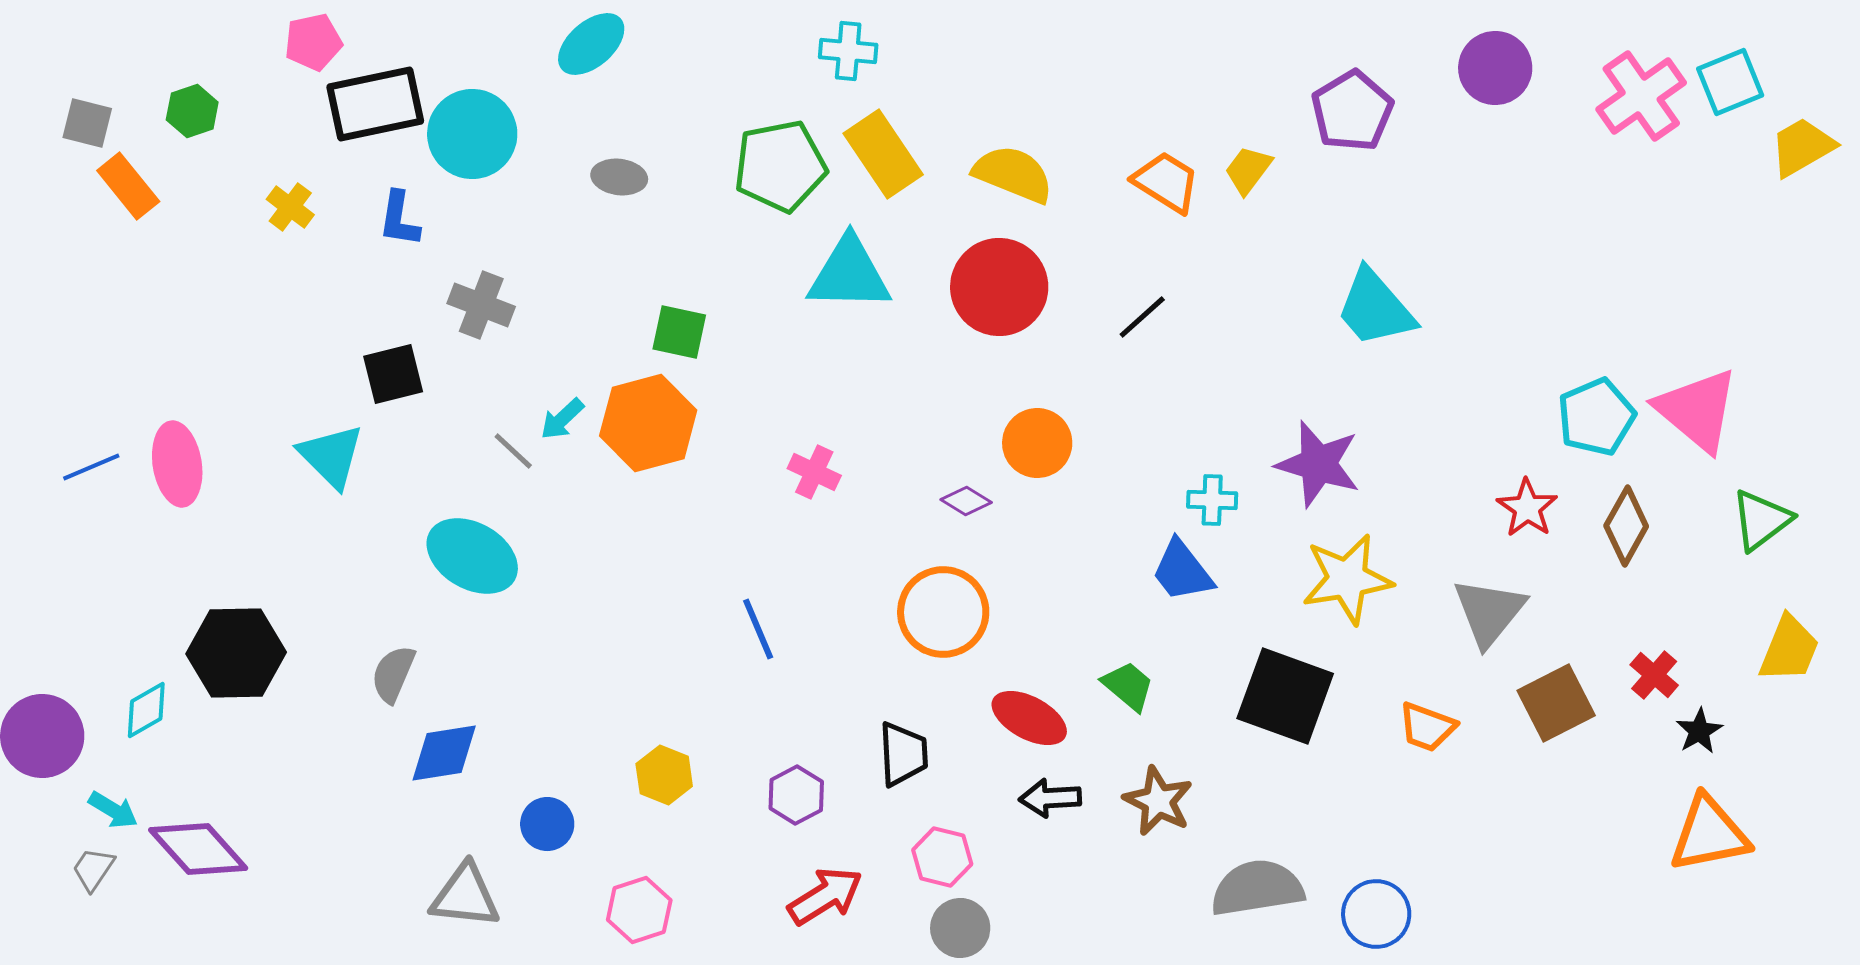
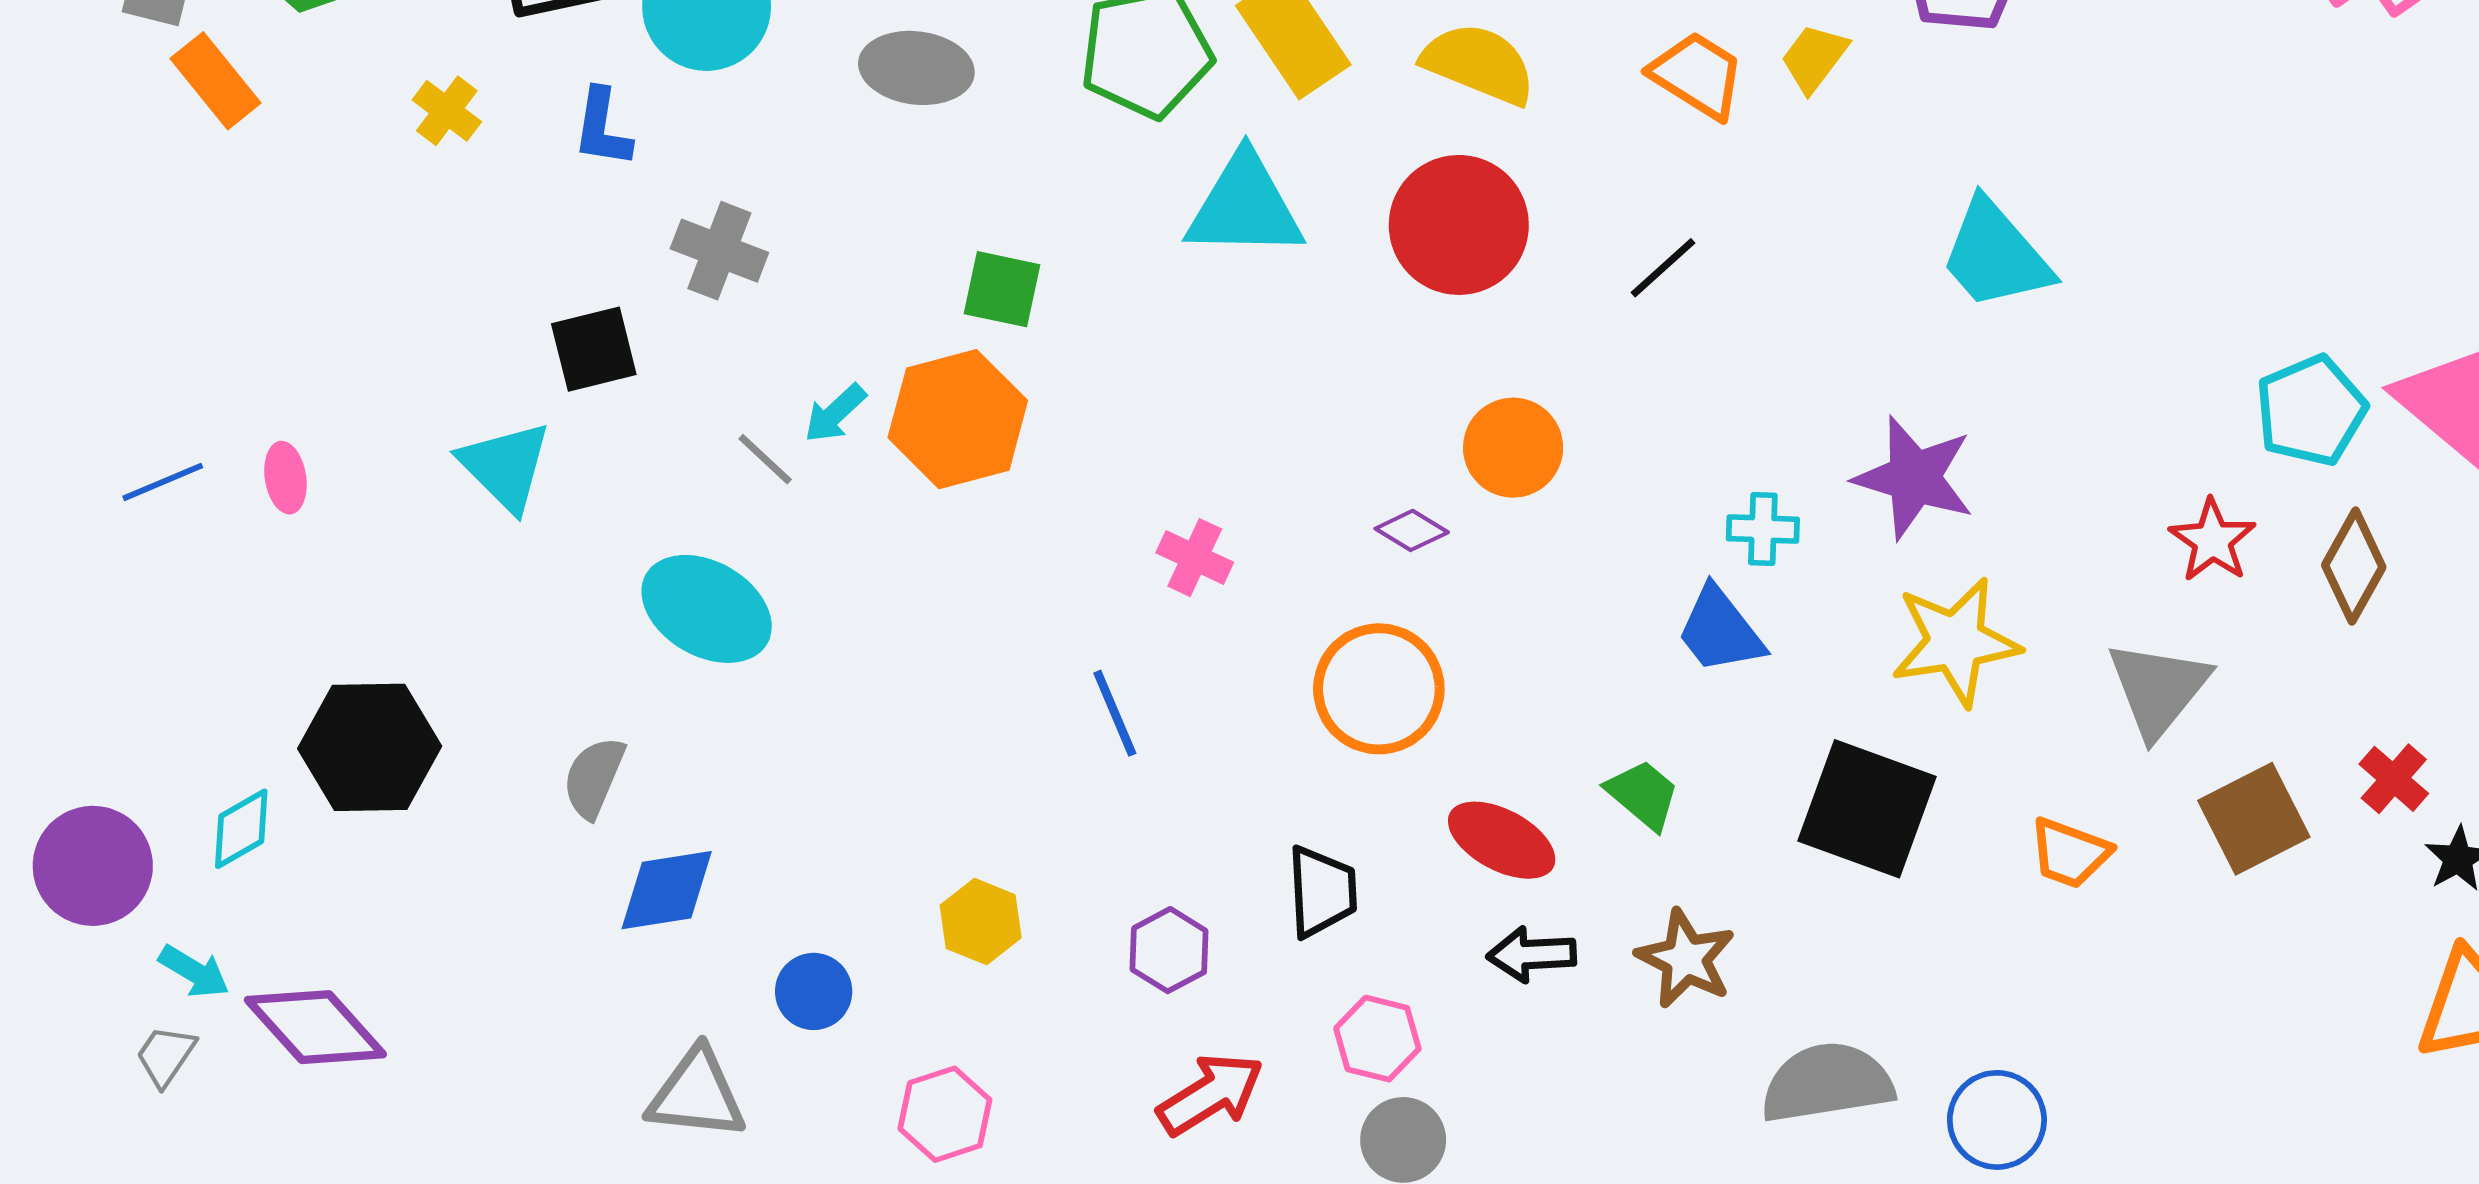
gray ellipse: (619, 177) -> (916, 68), size x1.4
pink ellipse: (177, 464) -> (285, 478), size x0.6
pink cross: (814, 472) -> (1195, 558), moved

